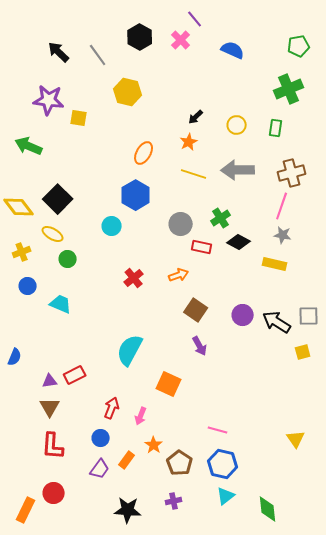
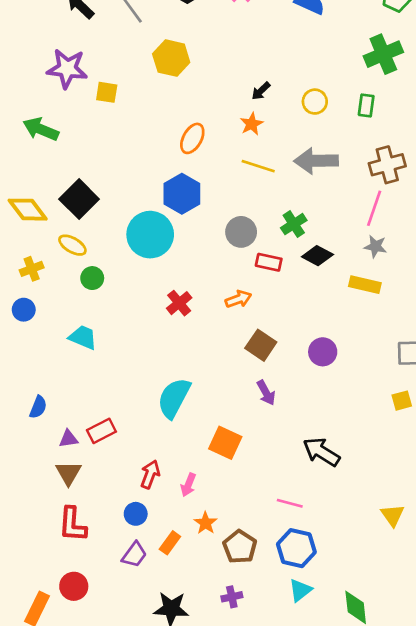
cyan circle: (112, 226) -> (150, 235), size x1.8
blue circle: (28, 286) -> (24, 310), moved
black arrow: (277, 322) -> (321, 452), moved
blue semicircle: (15, 357) -> (38, 407), moved

